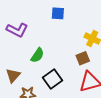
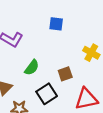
brown square: (83, 58) -> (65, 74), moved

